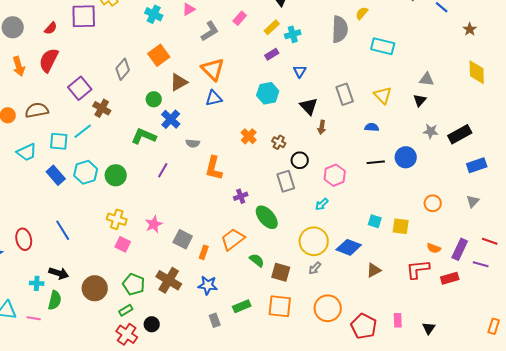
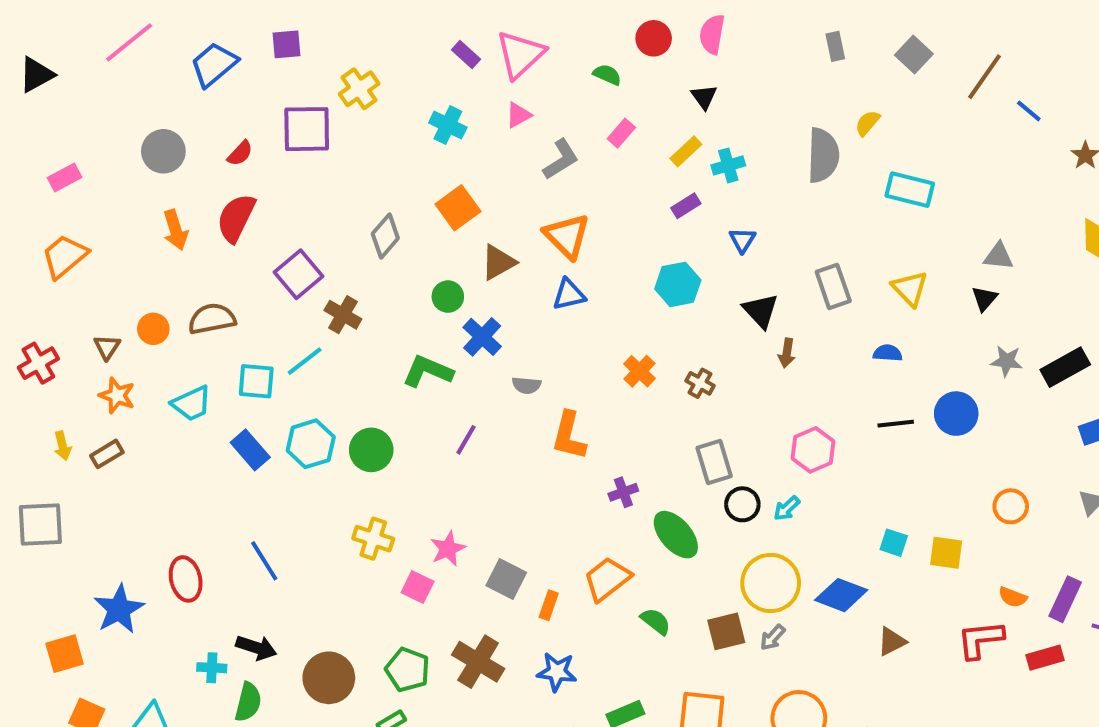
black circle: (300, 160) -> (742, 504), moved
pink square: (123, 244) -> (418, 587), moved
brown square: (281, 272) -> (726, 631), moved, turned -30

